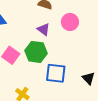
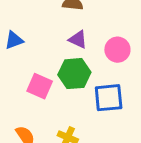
pink circle: (70, 22) -> (117, 50), moved

